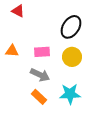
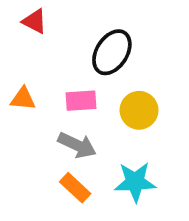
black ellipse: (71, 27) -> (112, 52), moved

